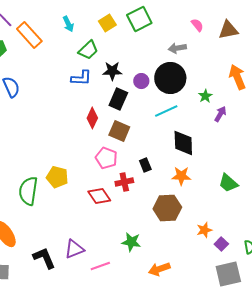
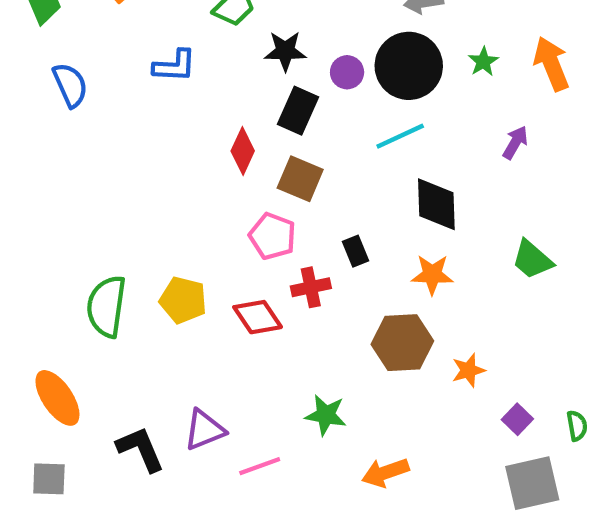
blue L-shape: (81, 78) -> (175, 66), moved
green star: (205, 96) -> (483, 62), moved
yellow pentagon: (57, 177) -> (183, 300), moved
green trapezoid: (228, 183) -> (532, 260), moved
orange star: (204, 230) -> (468, 370), moved

